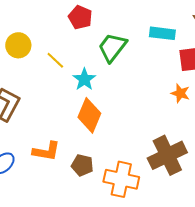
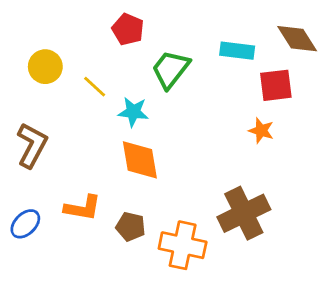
cyan star: (84, 79) -> (133, 112), turned -30
orange diamond: (89, 115) -> (140, 160), turned -32

